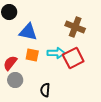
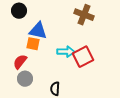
brown cross: (75, 27) -> (84, 15), moved
orange square: (32, 55) -> (33, 44), moved

